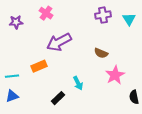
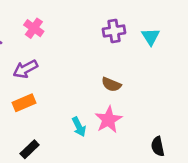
purple arrow: (59, 42) -> (25, 69), moved, size x0.7
pink star: (115, 75) -> (108, 120), moved
black rectangle: (58, 98) -> (30, 149), moved

